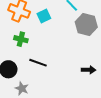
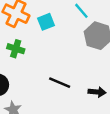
black line: (38, 63) -> (60, 83), moved

